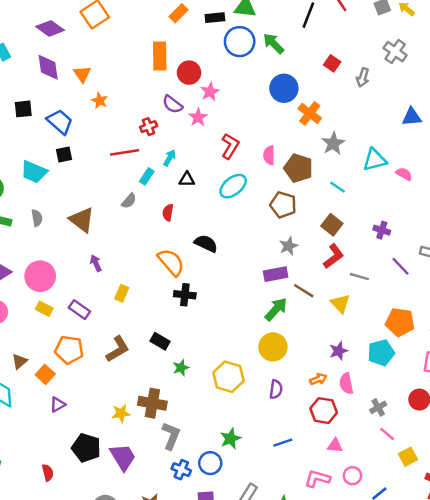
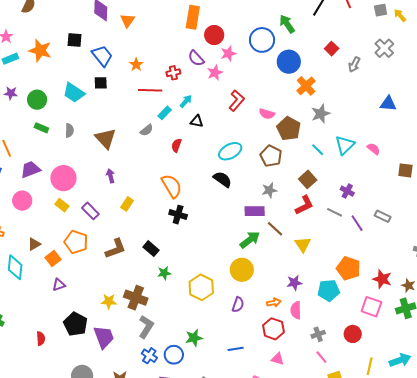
blue circle: (240, 42) -> (262, 40), moved
orange star: (100, 101) -> (136, 65), moved
pink semicircle: (269, 155) -> (267, 114), turned -84
cyan triangle: (375, 160) -> (345, 145), moved, turned -40
cyan ellipse: (233, 186) -> (230, 151), moved
black semicircle: (206, 243) -> (222, 179), moved
gray line: (359, 277) -> (335, 212), moved

